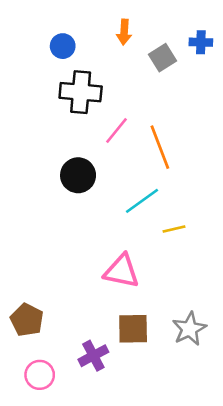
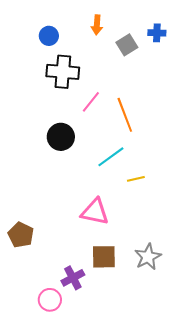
brown pentagon: (27, 320) -> (21, 235), moved
pink circle: (40, 375) -> (50, 300), moved

